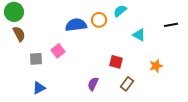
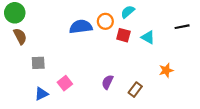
pink square: (58, 51) -> (65, 83), moved
red square: (116, 62) -> (123, 35), moved
purple semicircle: (93, 84) -> (107, 82), moved

